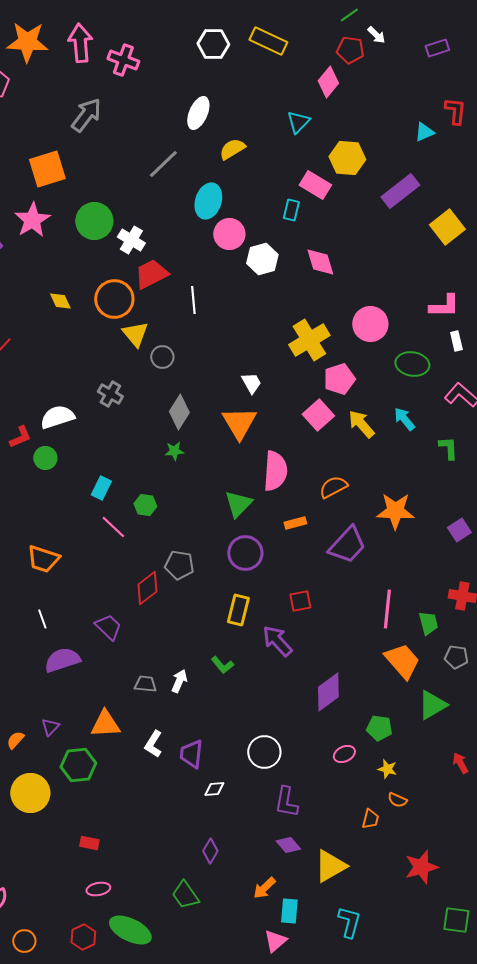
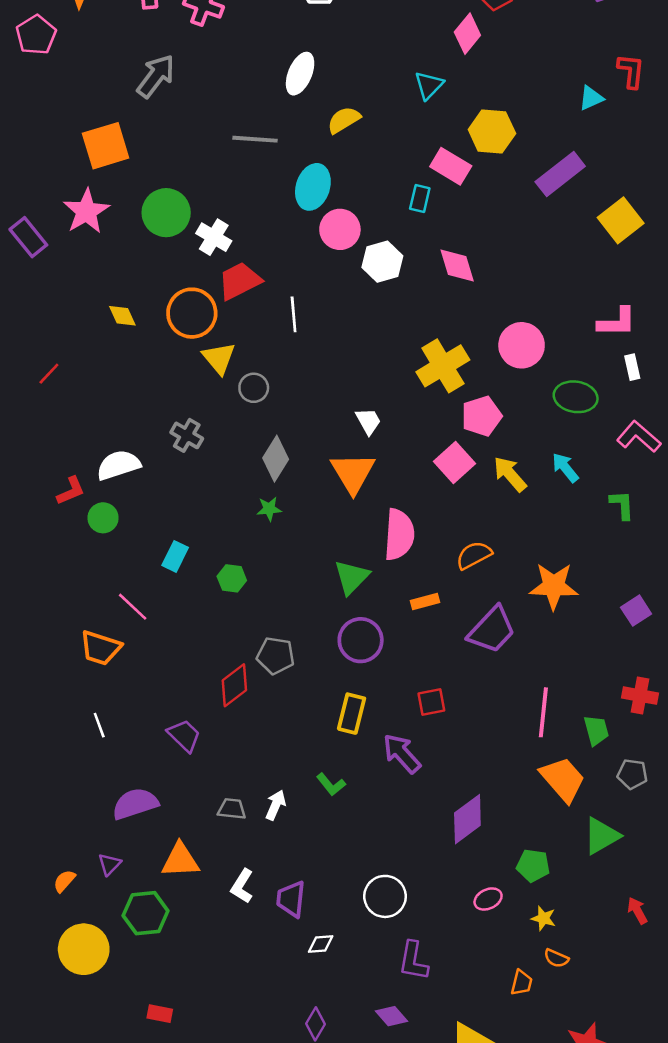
gray line: (163, 164) -> (255, 139), turned 48
pink line: (113, 527) -> (133, 607), moved
purple semicircle: (62, 660) -> (135, 804), moved
purple diamond: (288, 845) -> (391, 1016), moved

